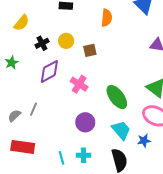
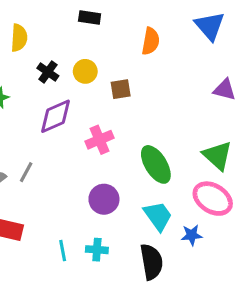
yellow semicircle: (21, 23) -> (19, 38), turned -42
black cross: (42, 43) -> (48, 72), turned -32
pink cross: (79, 84) -> (100, 140), turned 30

